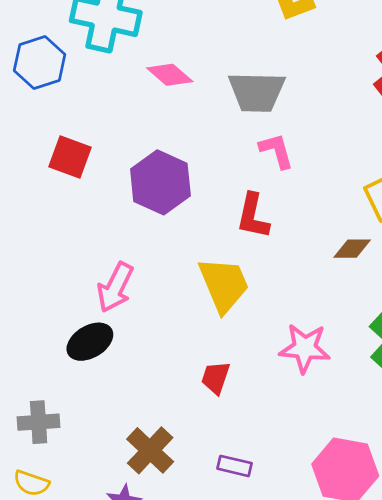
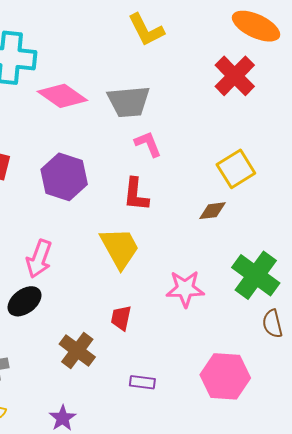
pink diamond: (170, 75) -> (62, 96), size x1.4
brown cross: (150, 450) -> (77, 351), moved

